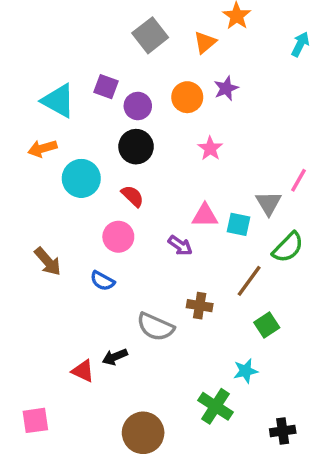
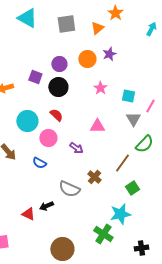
gray square: (150, 35) -> (66, 24), turned 30
purple square: (106, 87) -> (35, 77), moved
cyan triangle: (58, 101) -> (27, 18), moved
cyan circle: (81, 178) -> (27, 121), moved
cyan square: (238, 224) -> (128, 96), moved
purple arrow: (180, 246) -> (76, 148), moved
brown cross: (200, 306) -> (94, 177), turned 32
cyan star: (246, 371) -> (120, 214), size x1.5

